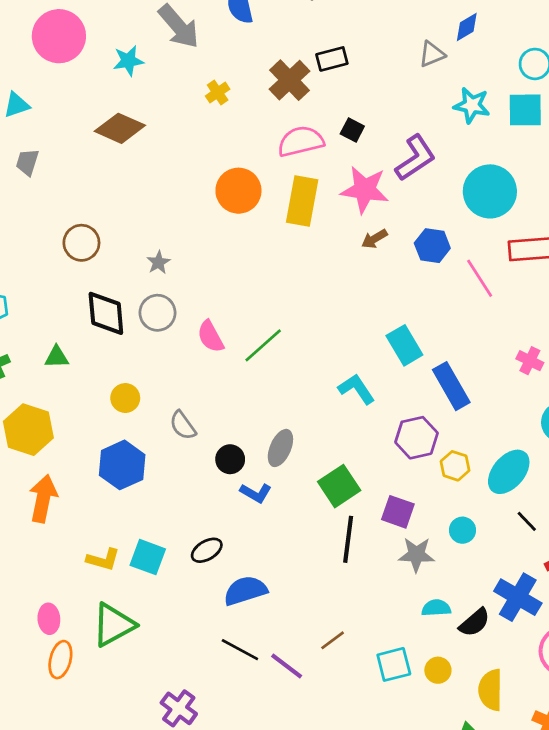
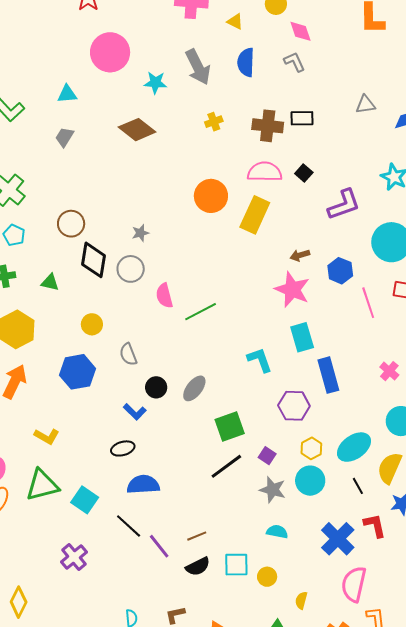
gray triangle: (432, 54) -> (365, 105), moved
brown cross: (290, 80) -> (268, 126), turned 36
pink star: (365, 190) -> (292, 290), moved
brown circle: (81, 243) -> (71, 224), moved
yellow hexagon: (455, 466) -> (311, 448), moved
blue L-shape: (256, 493) -> (135, 412), moved
purple square: (398, 512) -> (267, 456), size x0.7
cyan circle: (462, 530) -> (310, 481), size x1.5
black line: (348, 539) -> (226, 466), turned 32
cyan square: (148, 557) -> (85, 500), moved
black semicircle: (475, 623) -> (198, 566), moved
yellow semicircle: (490, 690) -> (301, 600), size x0.6

